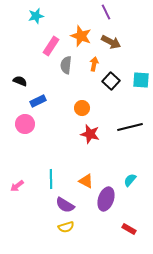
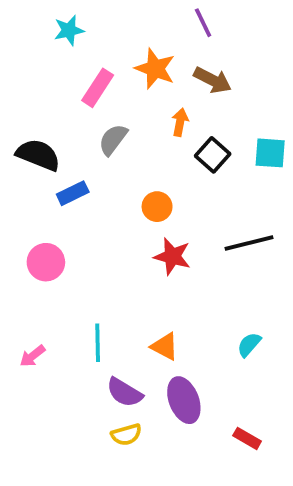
gray semicircle: (66, 65) -> (113, 140), moved, turned 30
black semicircle: (20, 81) -> (38, 155), size x1.6
pink circle: (25, 124) -> (46, 262), moved
purple ellipse: (106, 199) -> (184, 400), moved, turned -40

